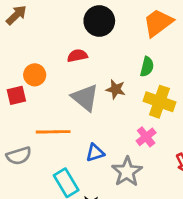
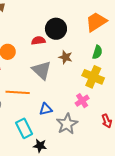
black circle: (99, 21) -> (56, 29), moved
green semicircle: (147, 67) -> (97, 52), moved
brown star: (116, 89) -> (65, 57), moved

